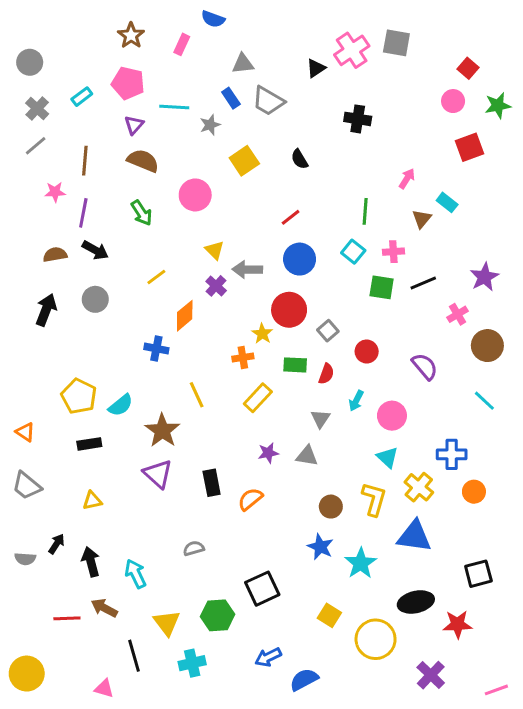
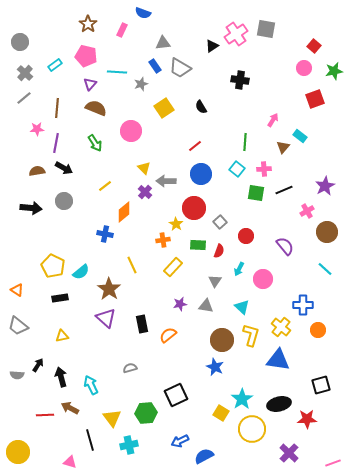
black arrow: (46, 310) -> (31, 208), turned 75
cyan triangle: (387, 457) -> (242, 307), moved
brown circle: (331, 507) -> (222, 340), size x1.5
cyan star: (361, 563) -> (242, 399), moved

